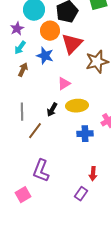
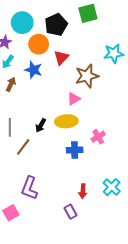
red triangle: (72, 44) -> (61, 58), size x0.7
pink triangle: (64, 84) -> (74, 99), moved
purple rectangle: (81, 194) -> (70, 212), turned -64

